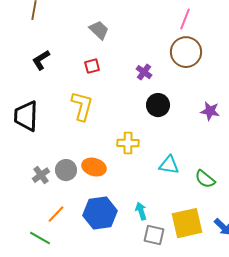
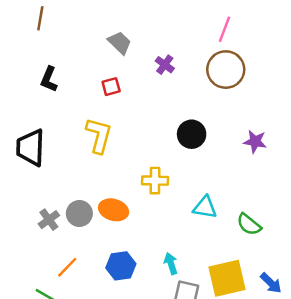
black L-shape: (41, 60) -> (49, 79), turned -35
purple cross: (144, 72) -> (165, 65), moved
blue hexagon: (100, 213) -> (121, 266), size x0.7

